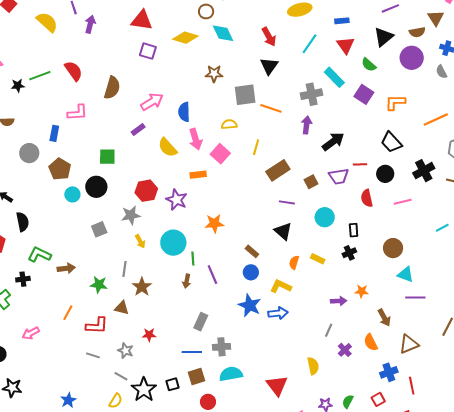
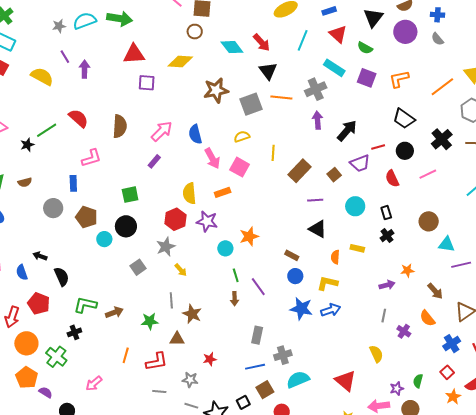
cyan diamond: (223, 33) -> (232, 47), moved
brown star: (214, 74) -> (216, 90), size x1.4
orange line: (271, 108) -> (281, 97), moved
yellow semicircle: (168, 147) -> (189, 193), moved, turned 50
cyan circle: (173, 243) -> (225, 248), moved, size x0.6

